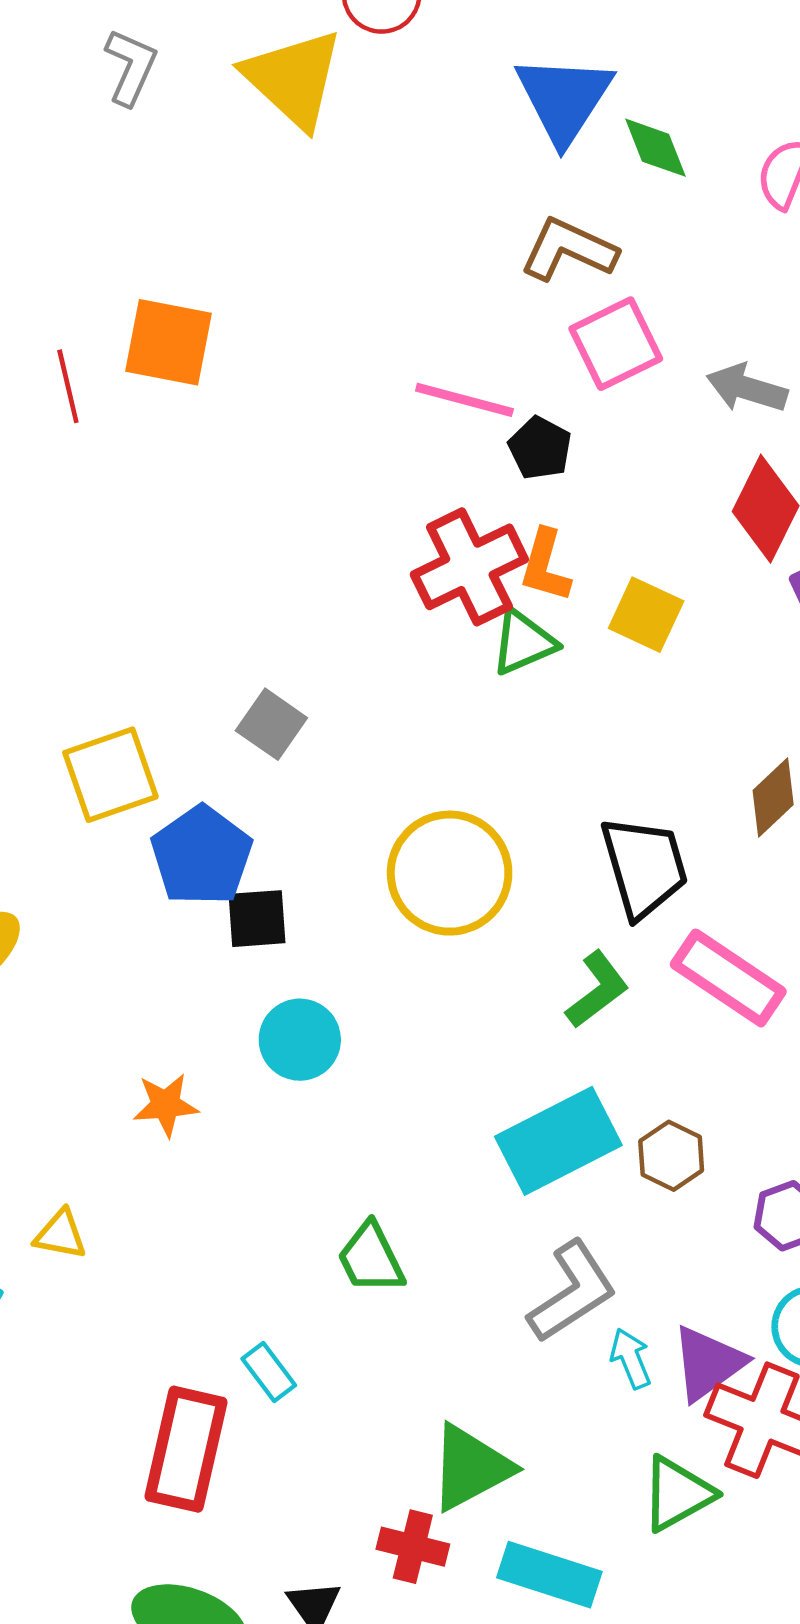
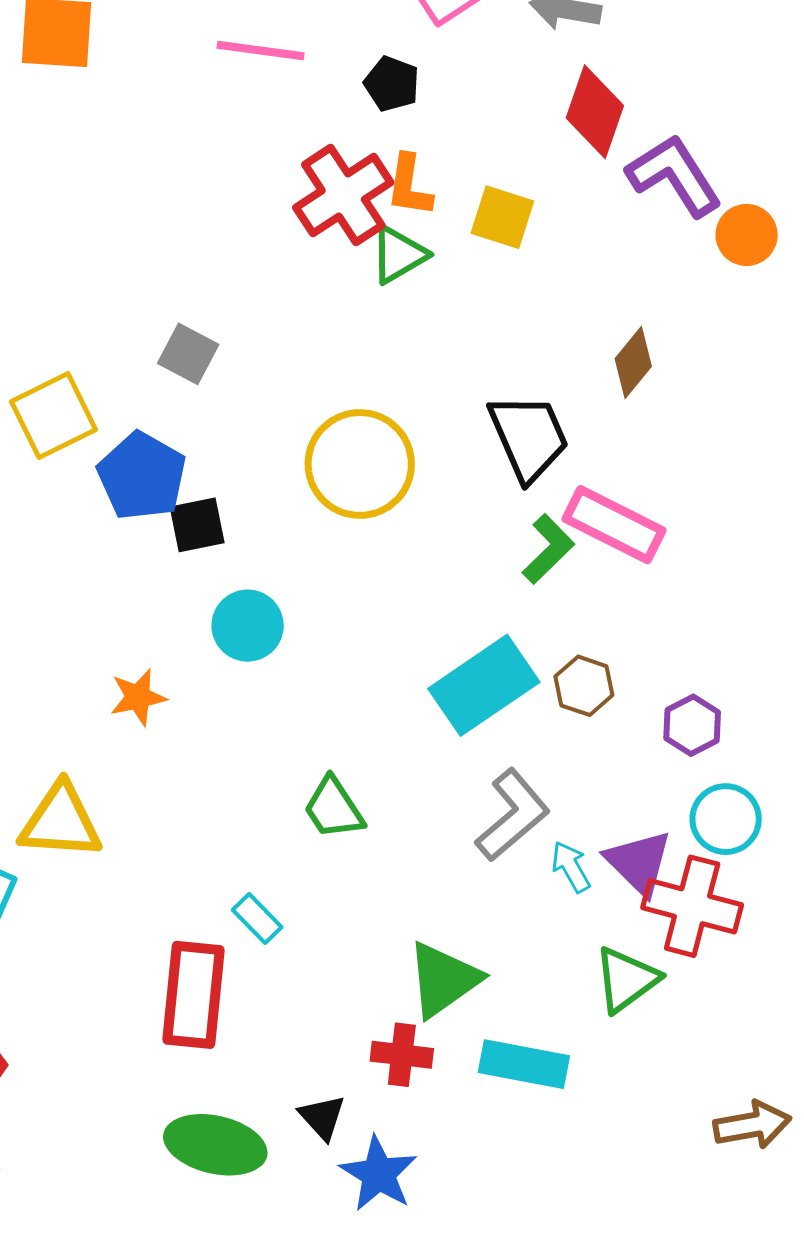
pink line: (464, 400) -> (261, 50), moved
green L-shape: (597, 990) -> (548, 549), moved
yellow triangle: (61, 1234) -> (61, 822), size x1.8
purple triangle: (708, 1363) -> (639, 863), turned -32

